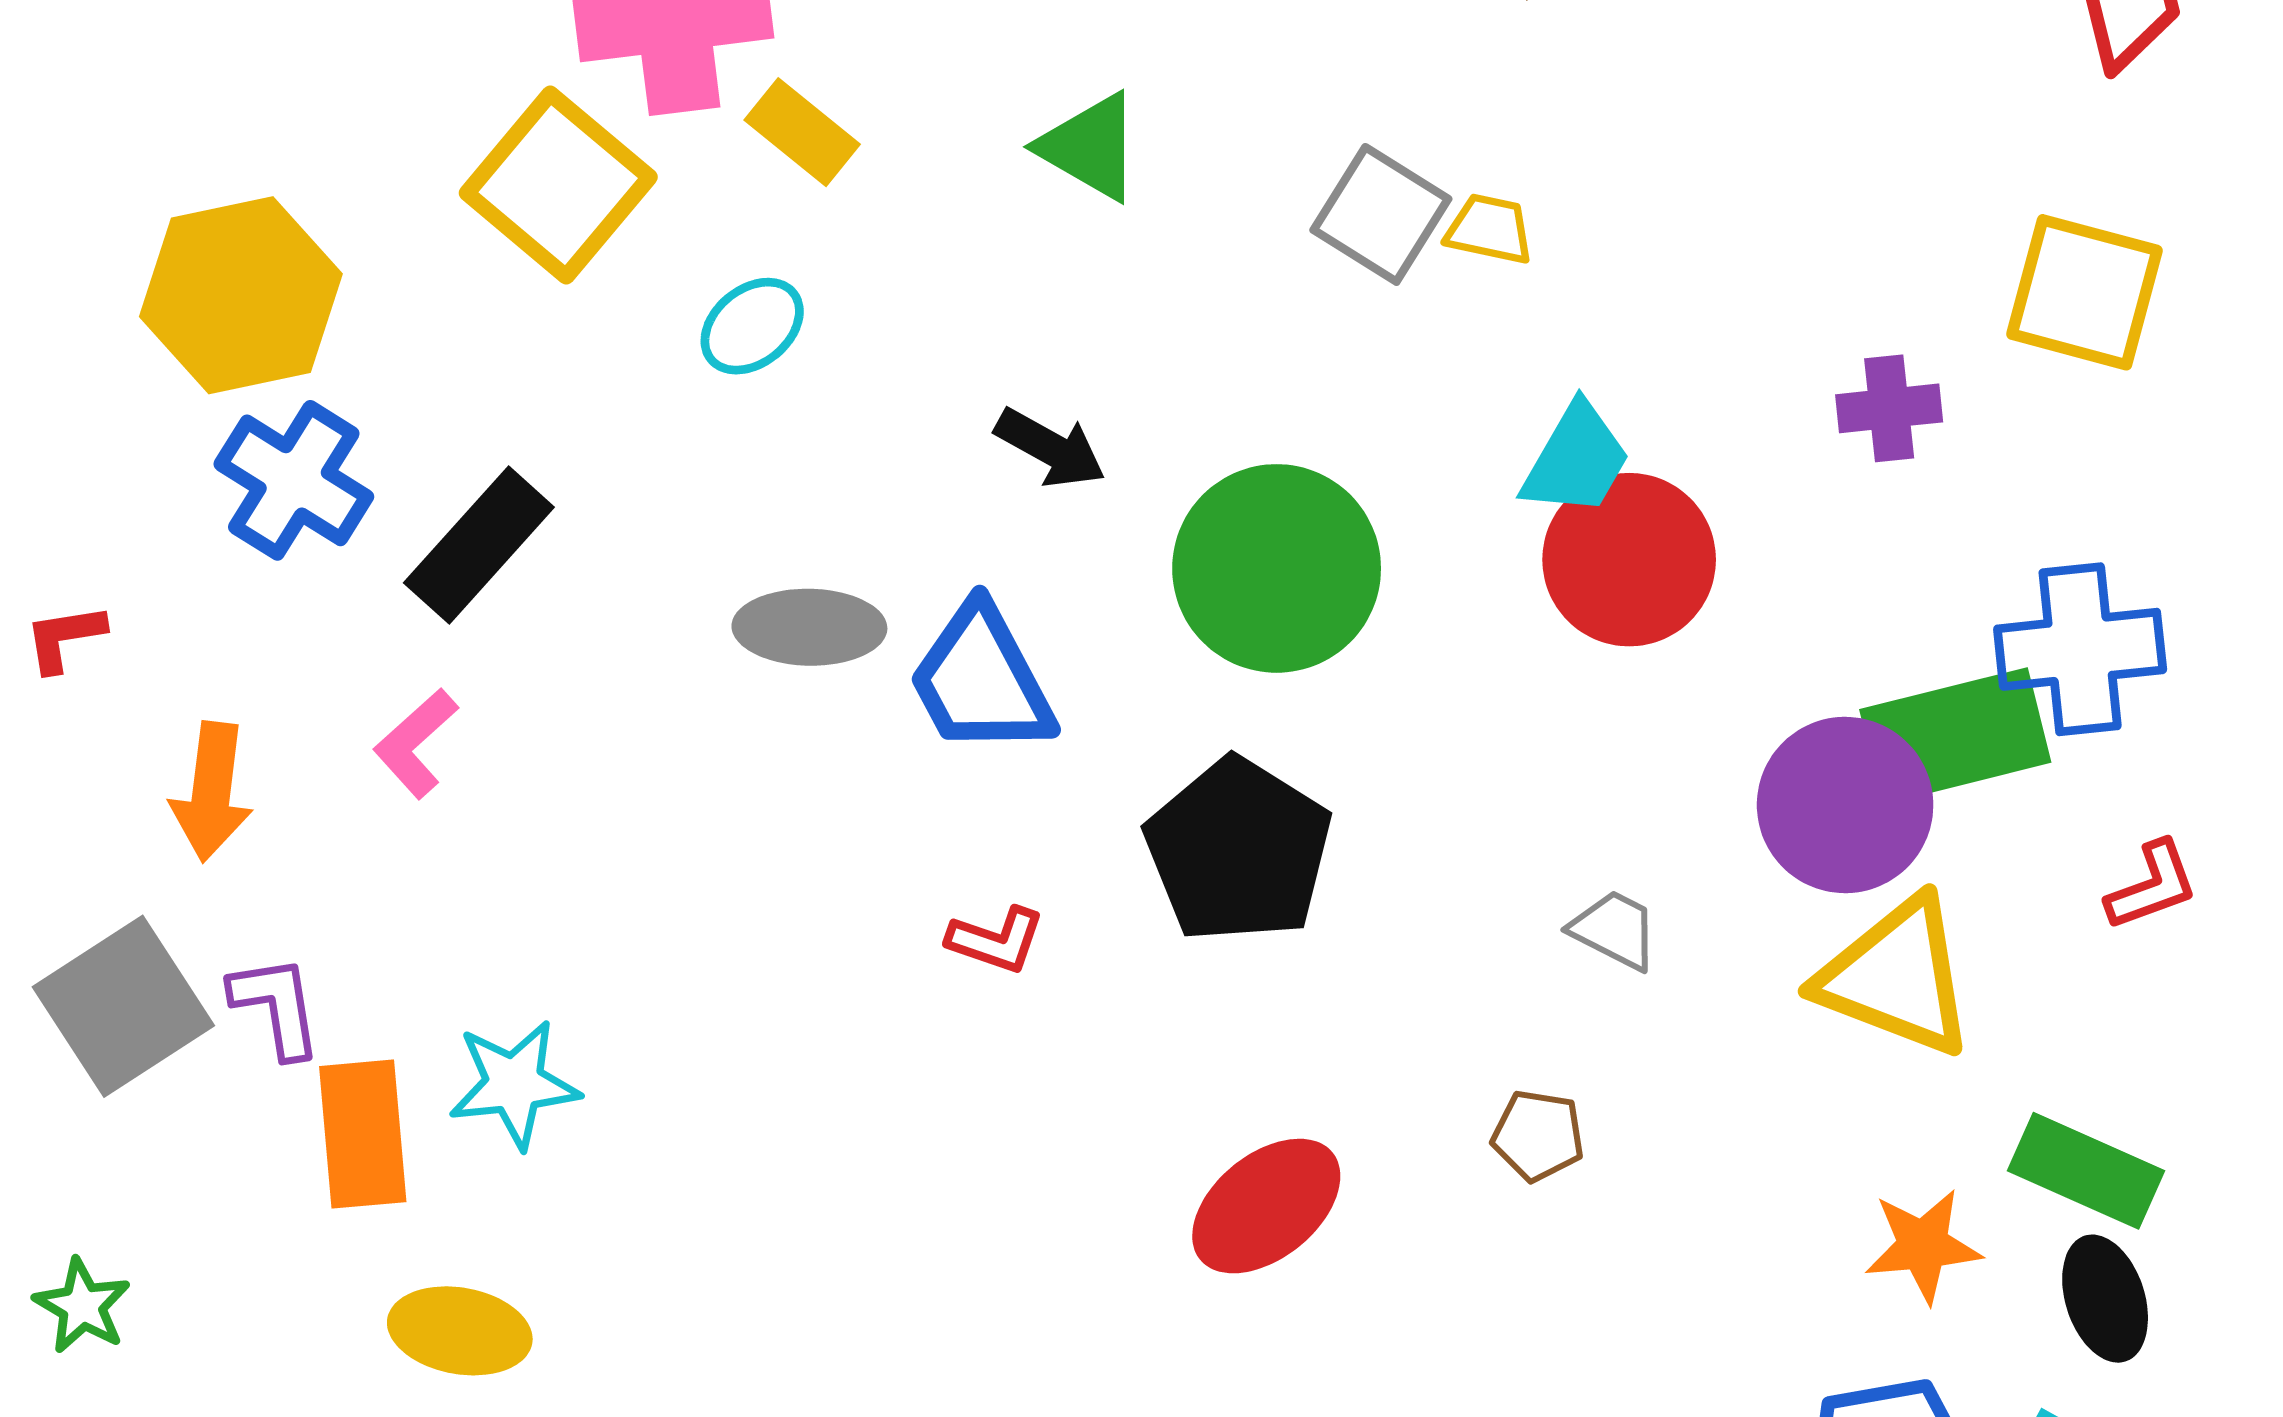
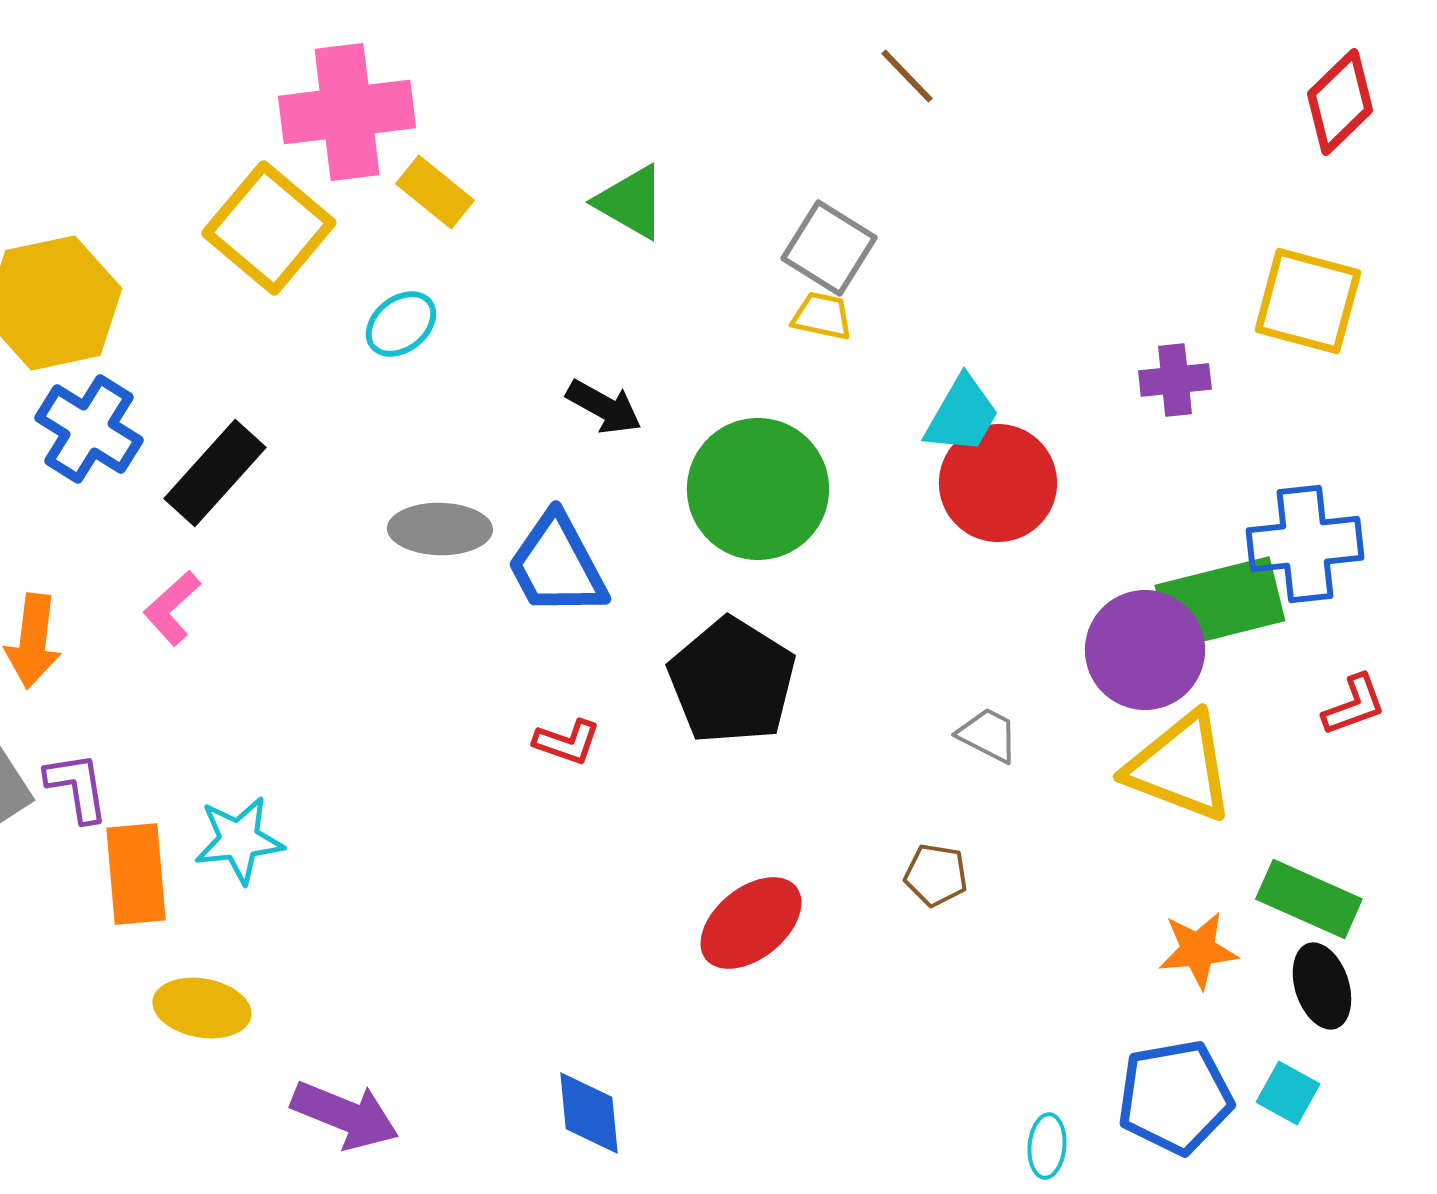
yellow trapezoid: (1490, 229) -> (822, 316), moved

